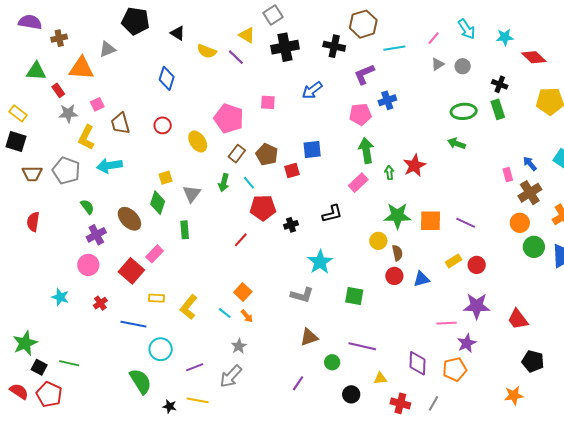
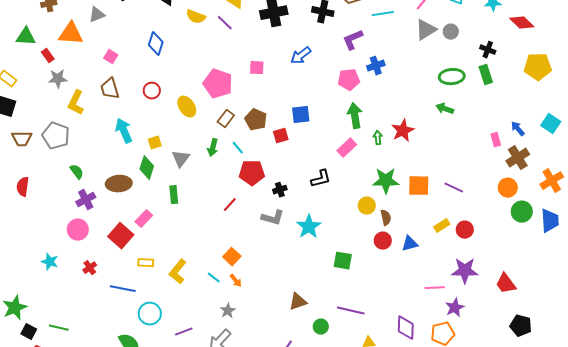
gray triangle: (438, 64) -> (426, 30), size x1.6
pink square: (97, 104) -> (111, 57), moved, turned -32
cyan arrow: (109, 166) -> (124, 131), moved, turned 75
brown ellipse: (129, 219) -> (119, 184), turned -50
gray L-shape: (302, 295) -> (273, 218), moved

